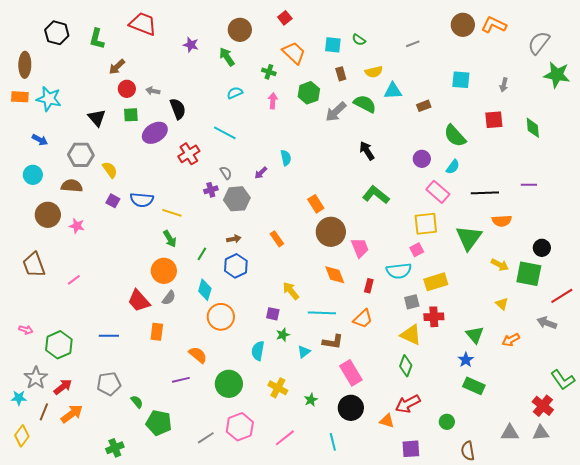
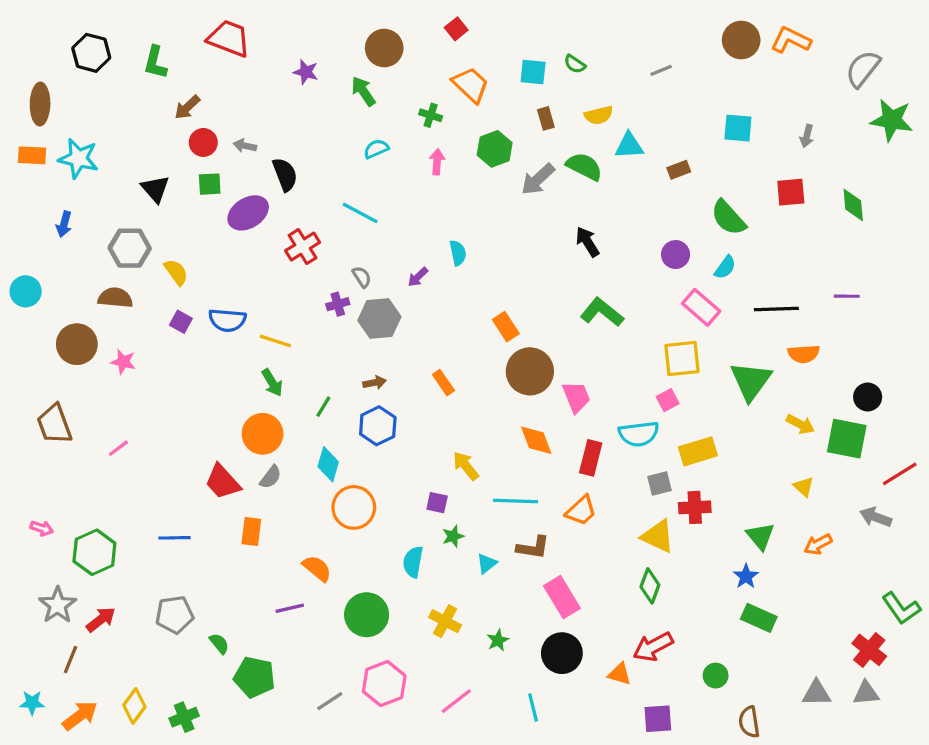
blue arrow: (40, 140) -> (64, 224), turned 77
cyan circle: (33, 175) -> (26, 291), moved
red rectangle: (369, 286) -> (591, 458), size x1.5
cyan star: (19, 398) -> (32, 703), moved
orange arrow: (72, 414) -> (80, 716), moved
yellow diamond: (22, 436) -> (134, 706), moved

